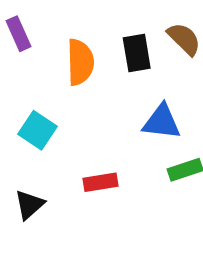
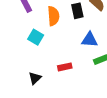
cyan square: (37, 130) -> (36, 37), moved

